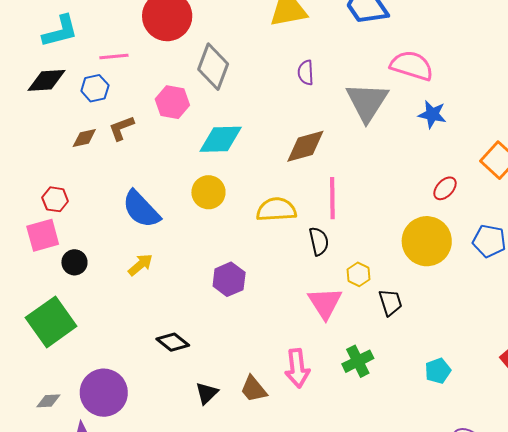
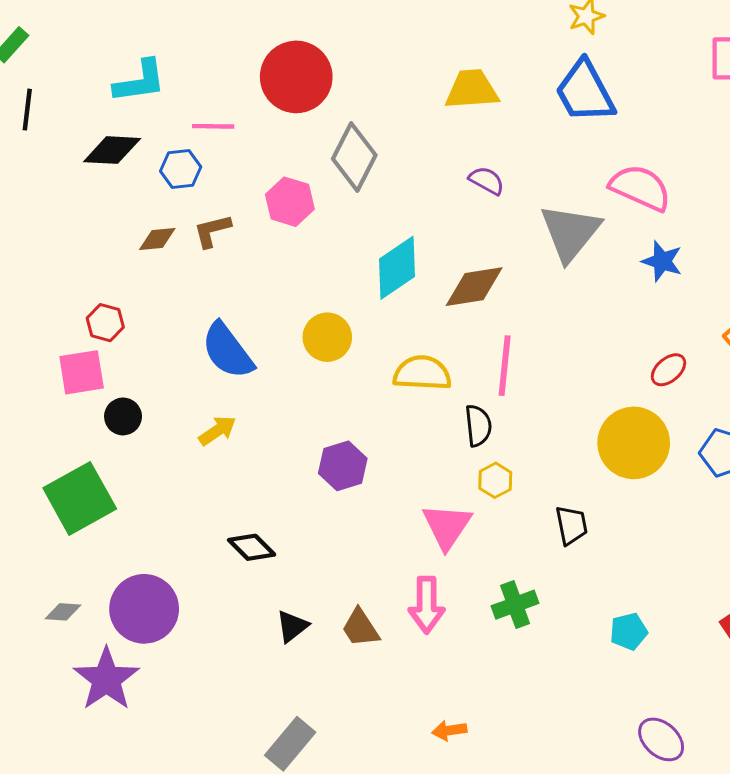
purple semicircle: (306, 73) -> (487, 181), turned 115
cyan diamond: (221, 139) -> (397, 268), moved, turned -39
yellow hexagon: (358, 274) -> (495, 480), moved
pink triangle: (325, 303) -> (447, 526), moved

